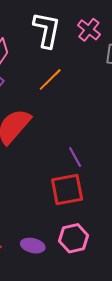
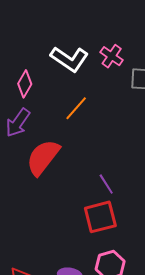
white L-shape: (47, 30) -> (69, 59), turned 117

